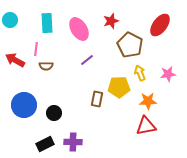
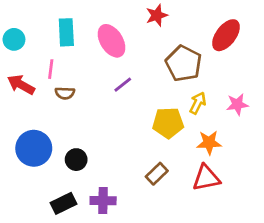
cyan circle: (10, 20) -> (14, 39), moved
red star: (111, 21) -> (157, 15), moved
yellow arrow: (140, 73) -> (198, 103), turned 49
brown rectangle: (97, 99) -> (157, 174), moved, turned 35

